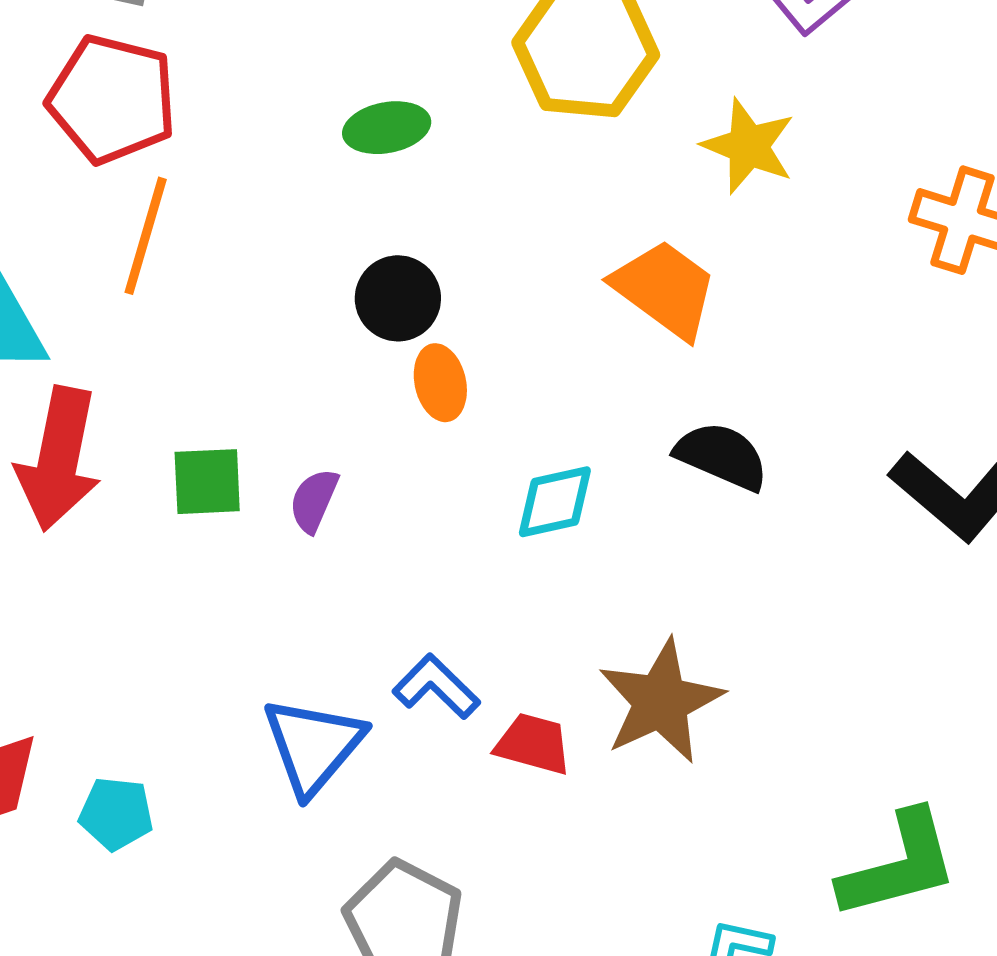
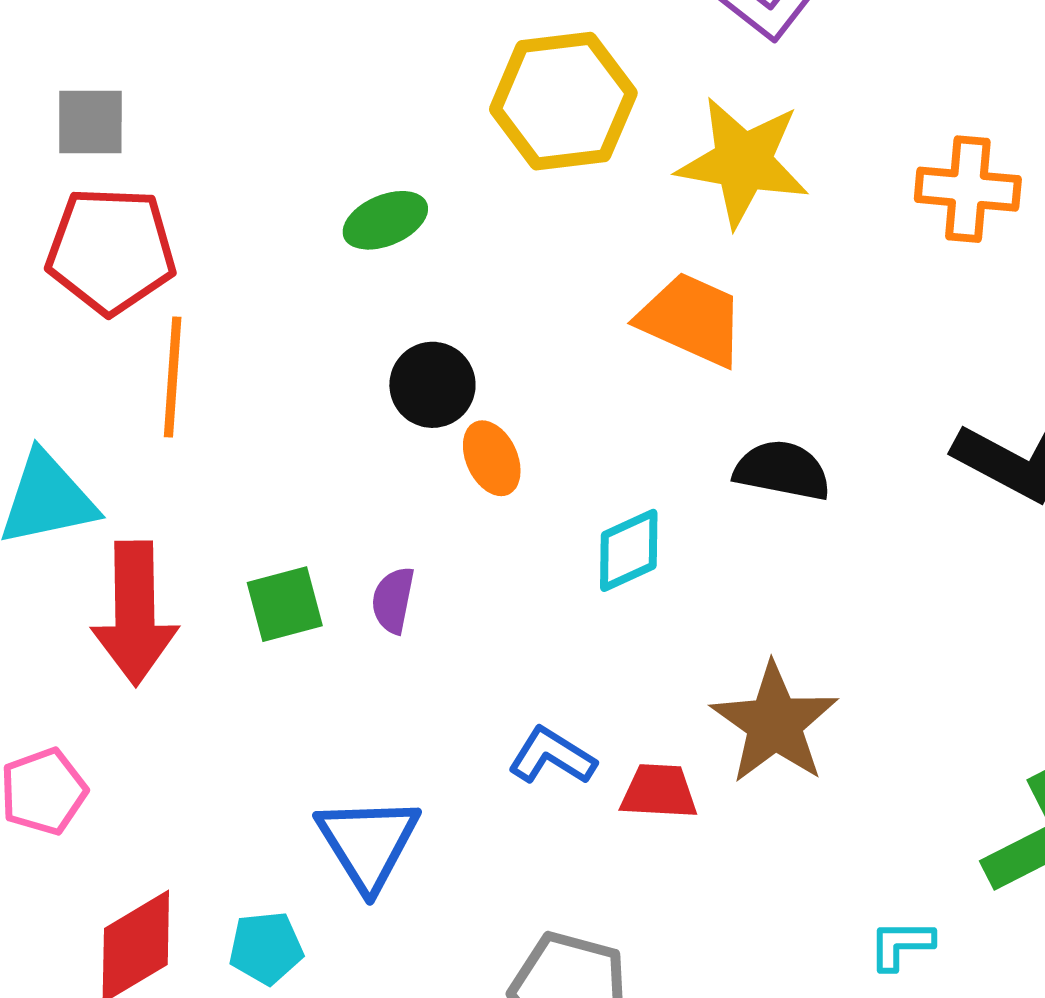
yellow star: (748, 146) -> (743, 162), size x1.4
blue triangle: (313, 745) -> (368, 843), moved

